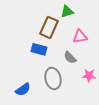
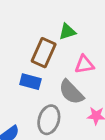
gray semicircle: (70, 57) -> (71, 92), size x1.5
gray ellipse: (53, 78) -> (49, 120), turned 30

